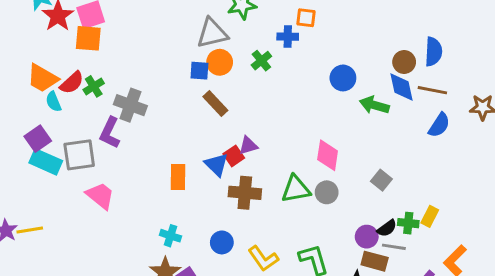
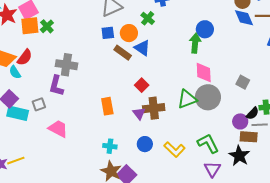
orange circle: (220, 62) -> (129, 33), moved
blue circle: (343, 78) -> (205, 29), moved
green cross: (94, 86) -> (47, 26), moved
green arrow: (374, 105) -> (195, 43), moved, turned 90
purple triangle: (248, 146) -> (139, 113), moved, turned -40
gray square: (79, 155) -> (39, 104), size x0.6
blue triangle: (216, 165) -> (142, 48), moved
gray circle: (327, 192) -> (208, 97), size x1.6

